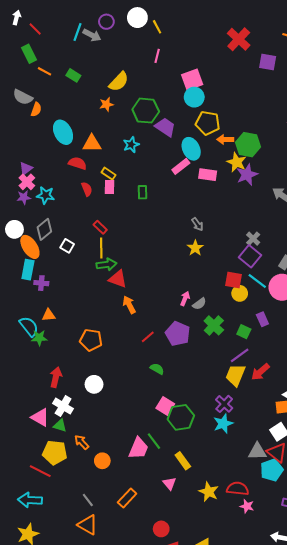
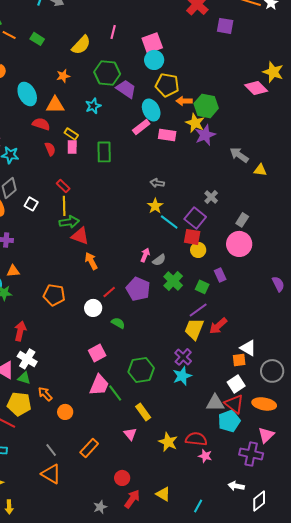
pink line: (157, 56) -> (113, 32), moved
orange star: (106, 104) -> (63, 76), moved
green rectangle: (143, 192) -> (104, 152), size x1.5
gray arrow: (197, 224) -> (157, 183), turned 136
purple square: (250, 256) -> (195, 218), moved
cyan line: (257, 281) -> (169, 222), moved
white circle: (94, 384) -> (93, 308), moved
pink square: (165, 406) -> (97, 353), moved, turned 30
pink trapezoid: (138, 448) -> (99, 385), moved

